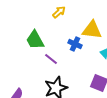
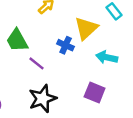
yellow triangle: (92, 30) -> (86, 28), turned -50

